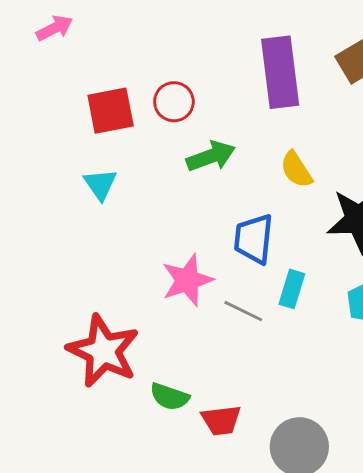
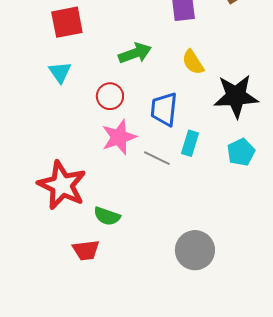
red circle: (174, 102) -> (110, 96), moved
red trapezoid: (221, 420) -> (86, 250), moved

